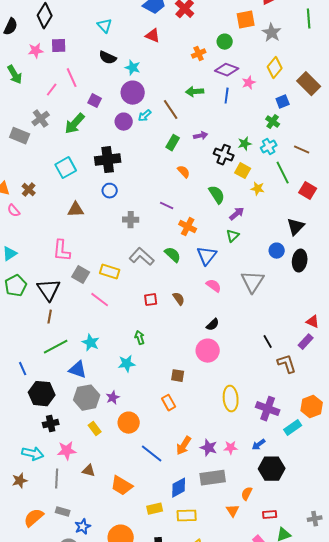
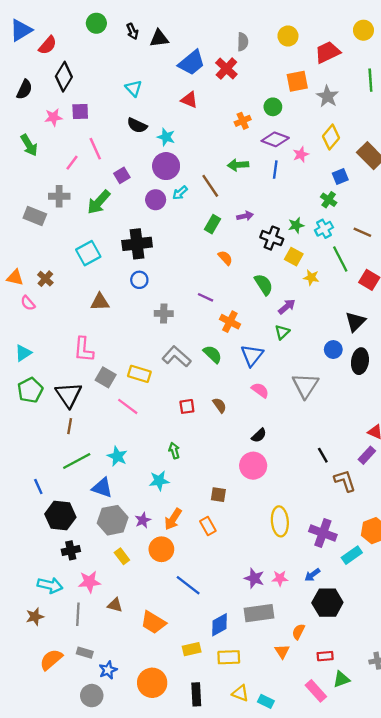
purple square: (95, 101) -> (122, 175), turned 32
gray cross: (41, 119) -> (59, 196), turned 36
orange arrow: (184, 446) -> (173, 519), moved

